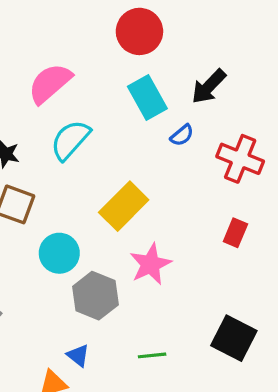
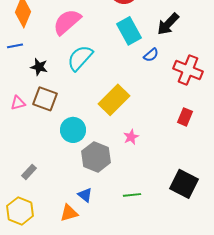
pink star: (150, 264) -> (131, 137), size x0.6

